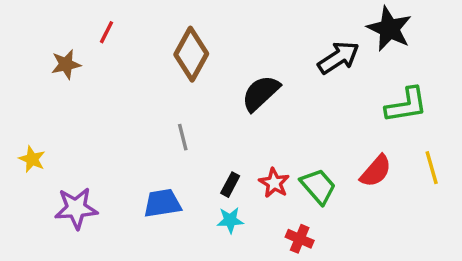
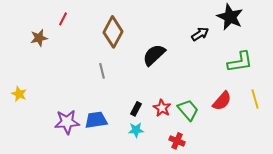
black arrow: (339, 58) -> (200, 34), size x0.7
gray line: (183, 137) -> (102, 71), moved
purple star: (76, 208) -> (67, 122), moved

